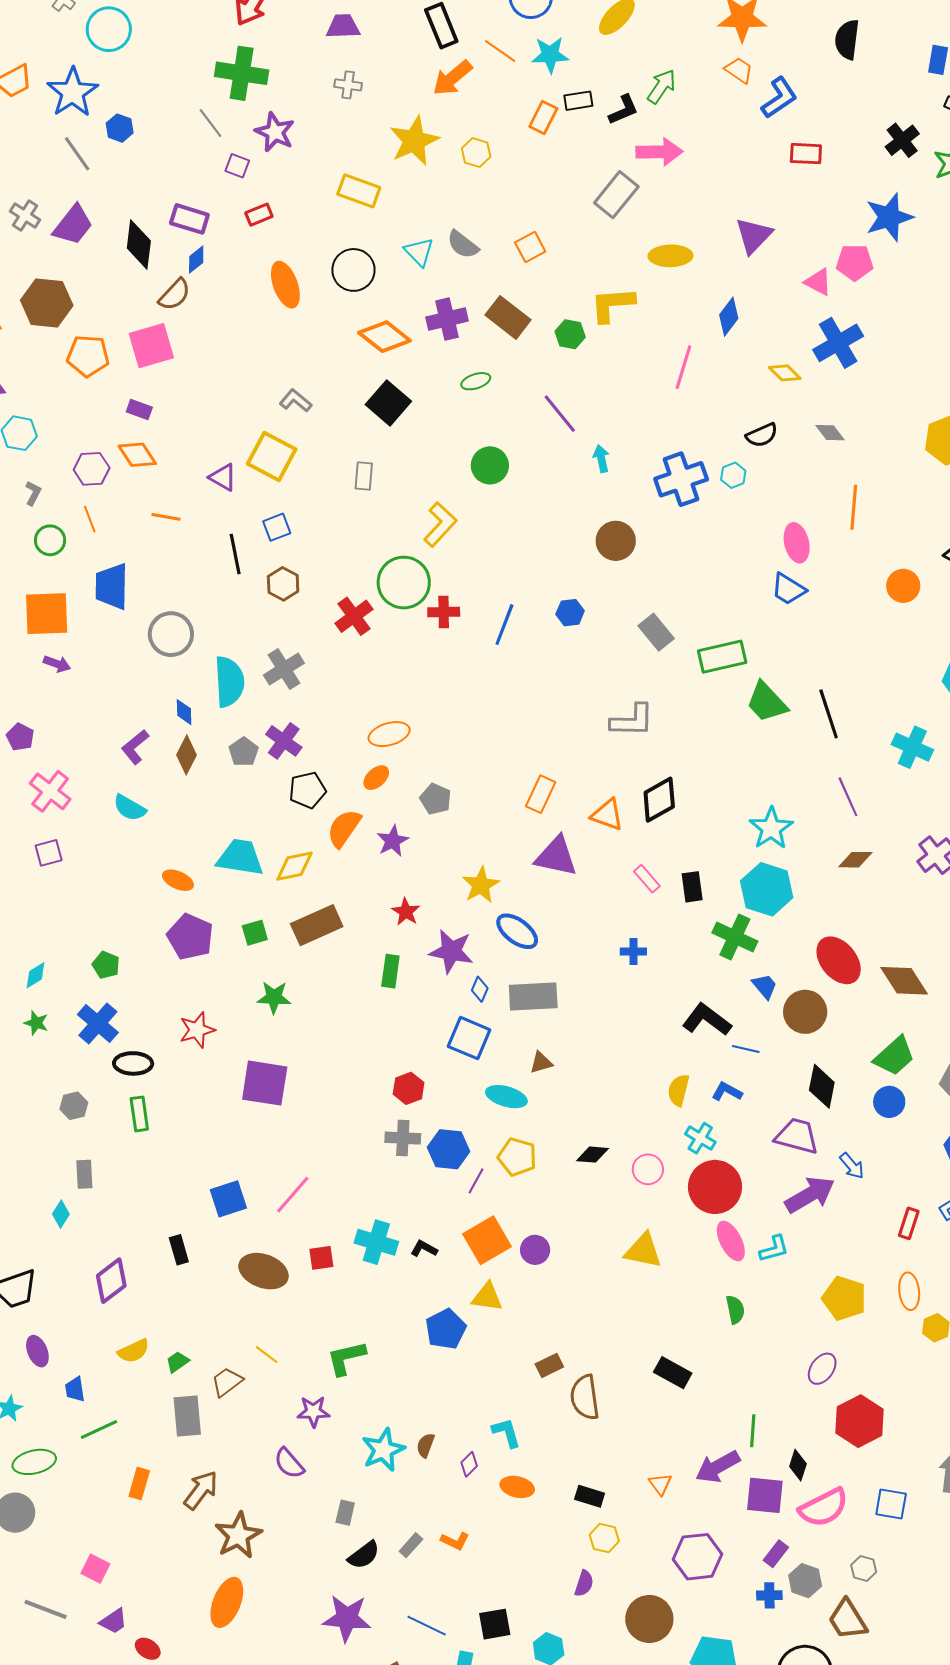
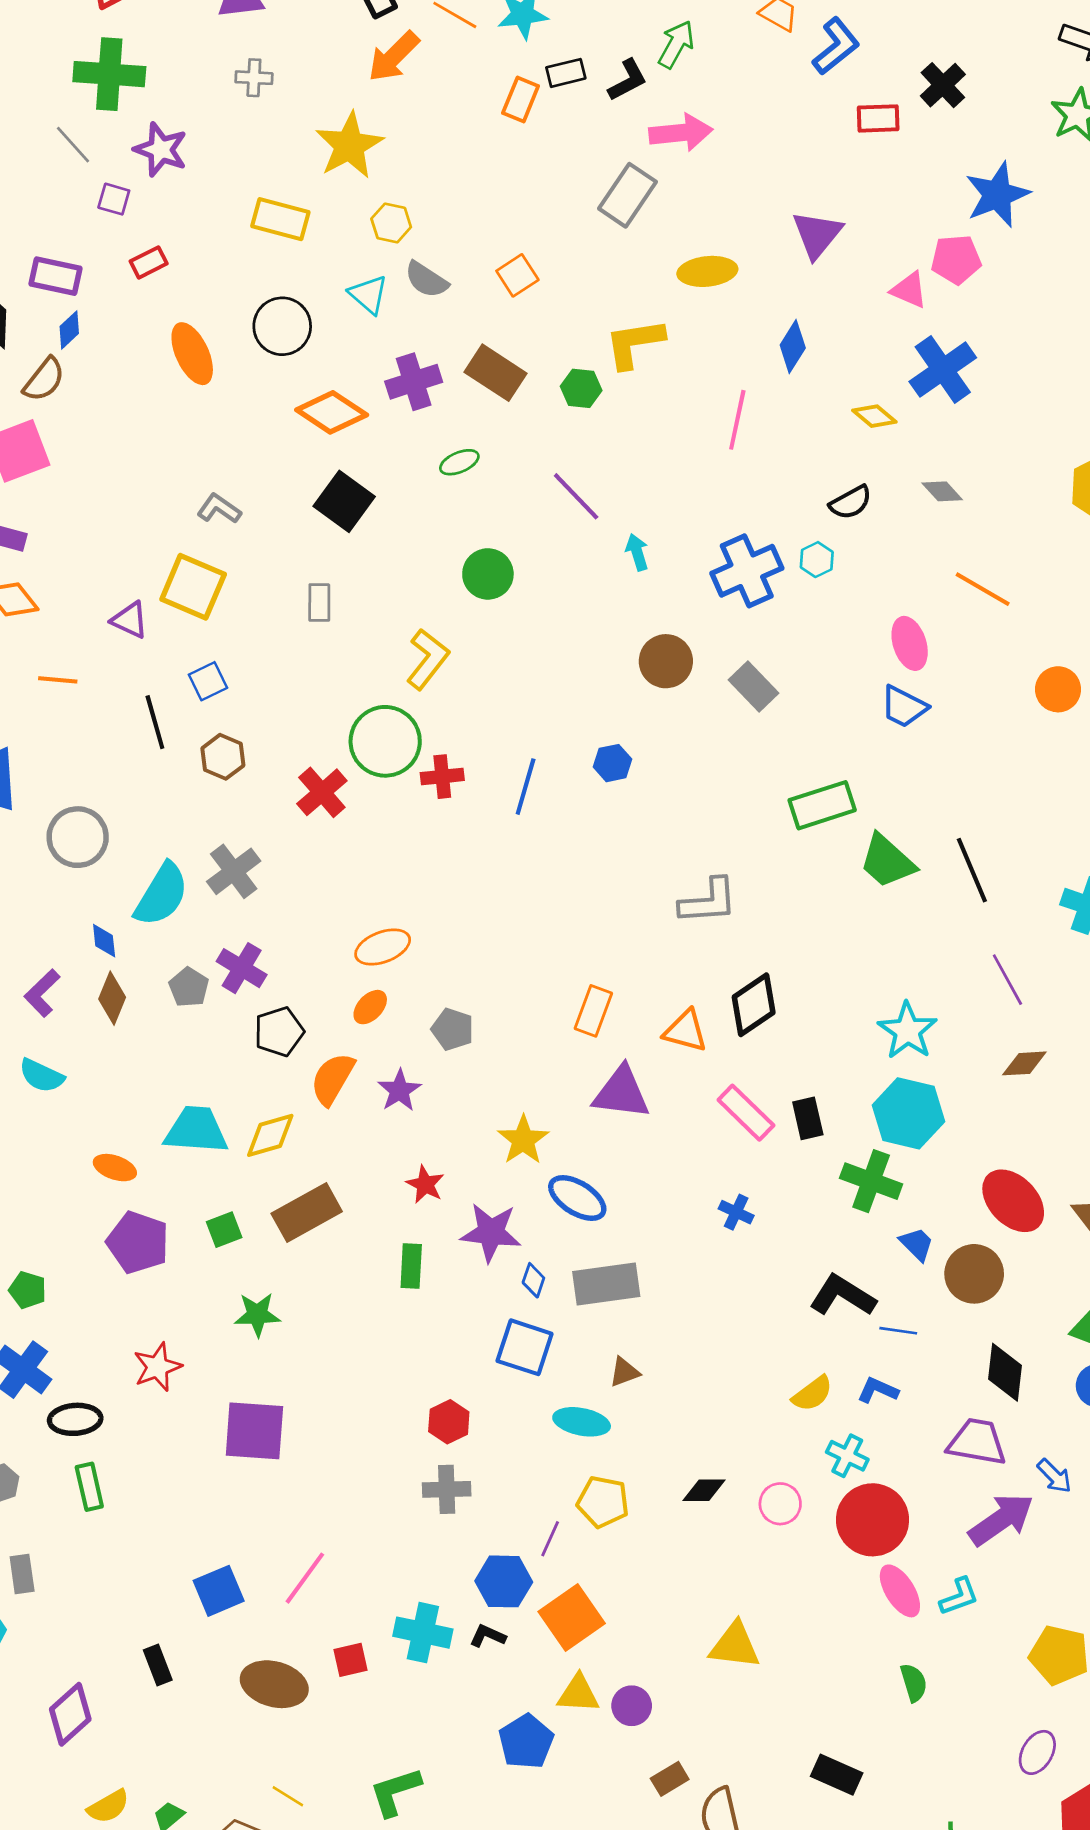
black cross: (902, 140) -> (943, 85), moved
yellow hexagon: (476, 153) -> (391, 223), moved
orange line: (854, 507) -> (983, 589), turned -60
gray rectangle: (656, 632) -> (753, 686), moved
cyan semicircle: (229, 682) -> (162, 895), turned 39
pink rectangle: (647, 879) -> (746, 1113), size x1.5
blue cross: (633, 951) -> (736, 1212), turned 30
yellow semicircle: (679, 1090) -> (812, 1394), turned -136
blue hexagon: (449, 1149) -> (504, 1581), moved
purple circle: (535, 1250) -> (632, 1706), moved
yellow triangle: (643, 1251) -> (735, 1645), moved

